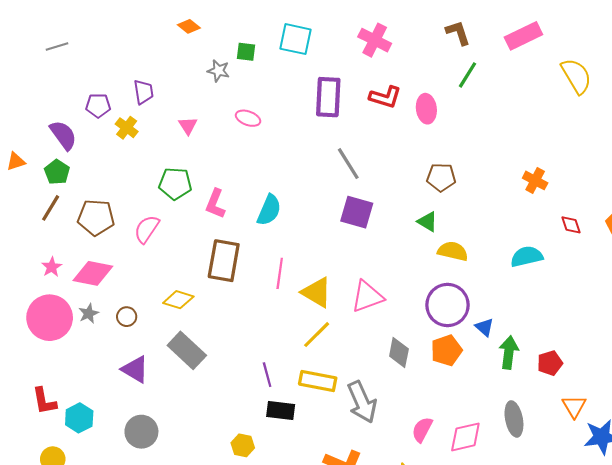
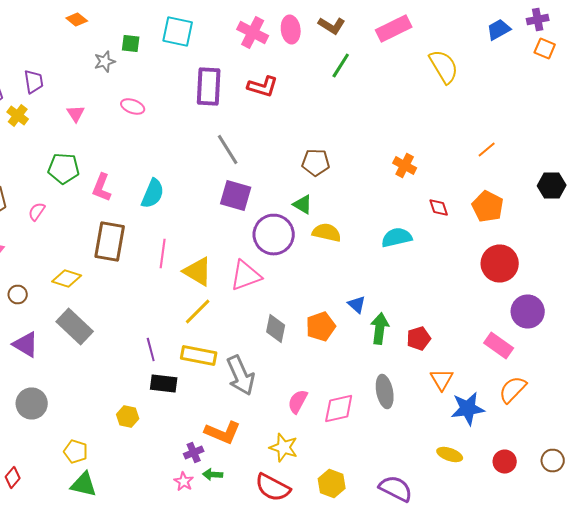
brown L-shape: (458, 33) -> (332, 26), turned 140
gray star: (218, 71) -> (105, 62), turned -30
pink ellipse: (426, 109) -> (291, 30), moved
pink semicircle: (147, 229) -> (37, 212), size x0.7
purple circle: (447, 305) -> (274, 234), moved

